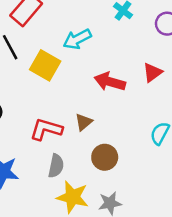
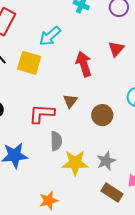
red arrow: (110, 82) -> (84, 64), turned 70
brown circle: (105, 157) -> (102, 115), moved

